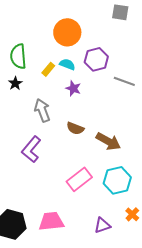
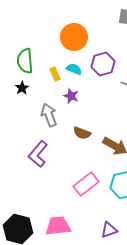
yellow rectangle: (48, 69) -> (55, 74), turned -64
purple star: (73, 88) -> (71, 96), moved

